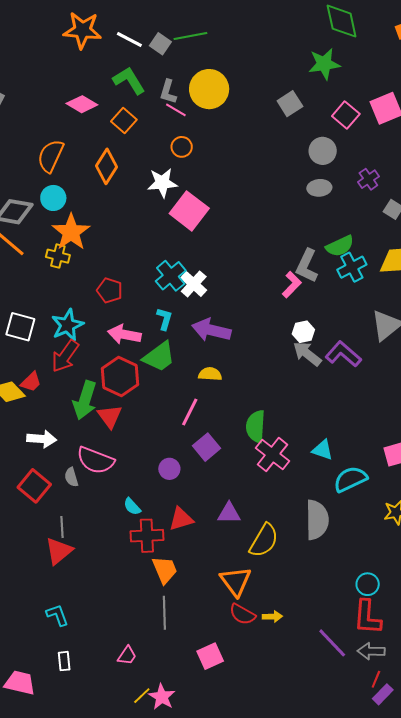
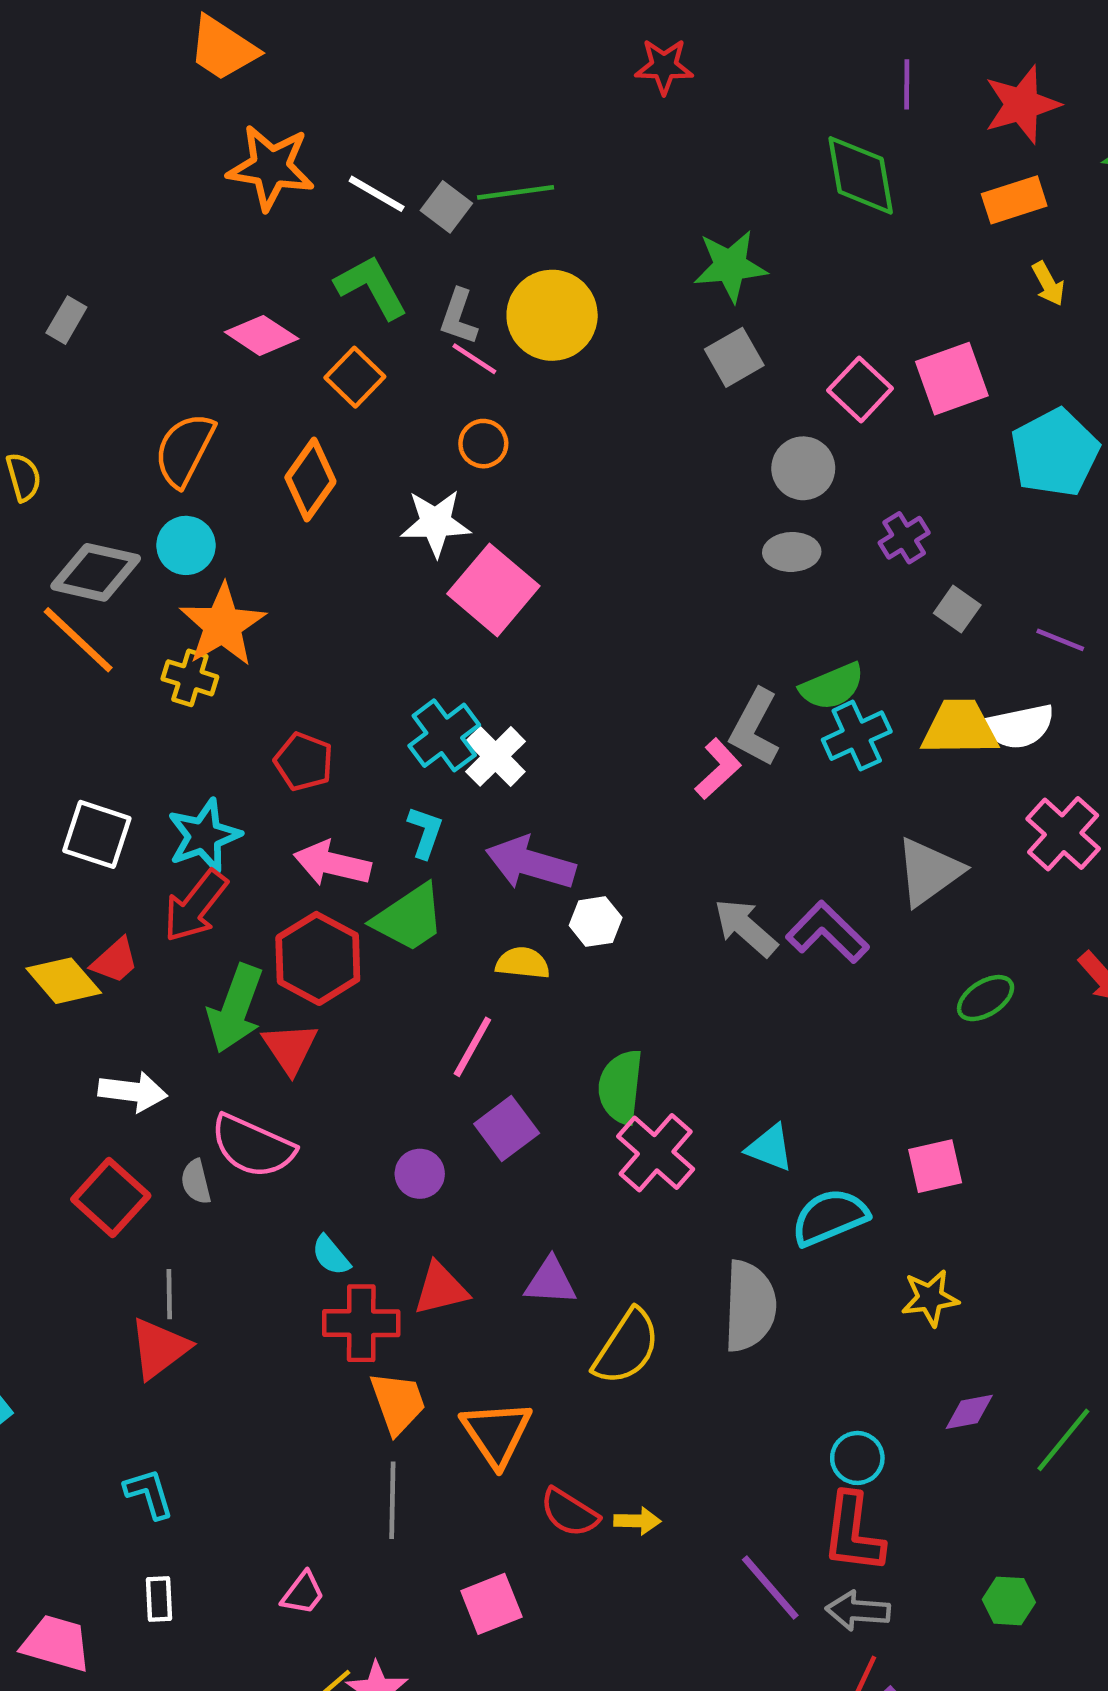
green star: (324, 64) -> (730, 266), moved
white hexagon: (303, 332) -> (596, 922), moved
orange triangle: (236, 581) -> (496, 1433), moved

